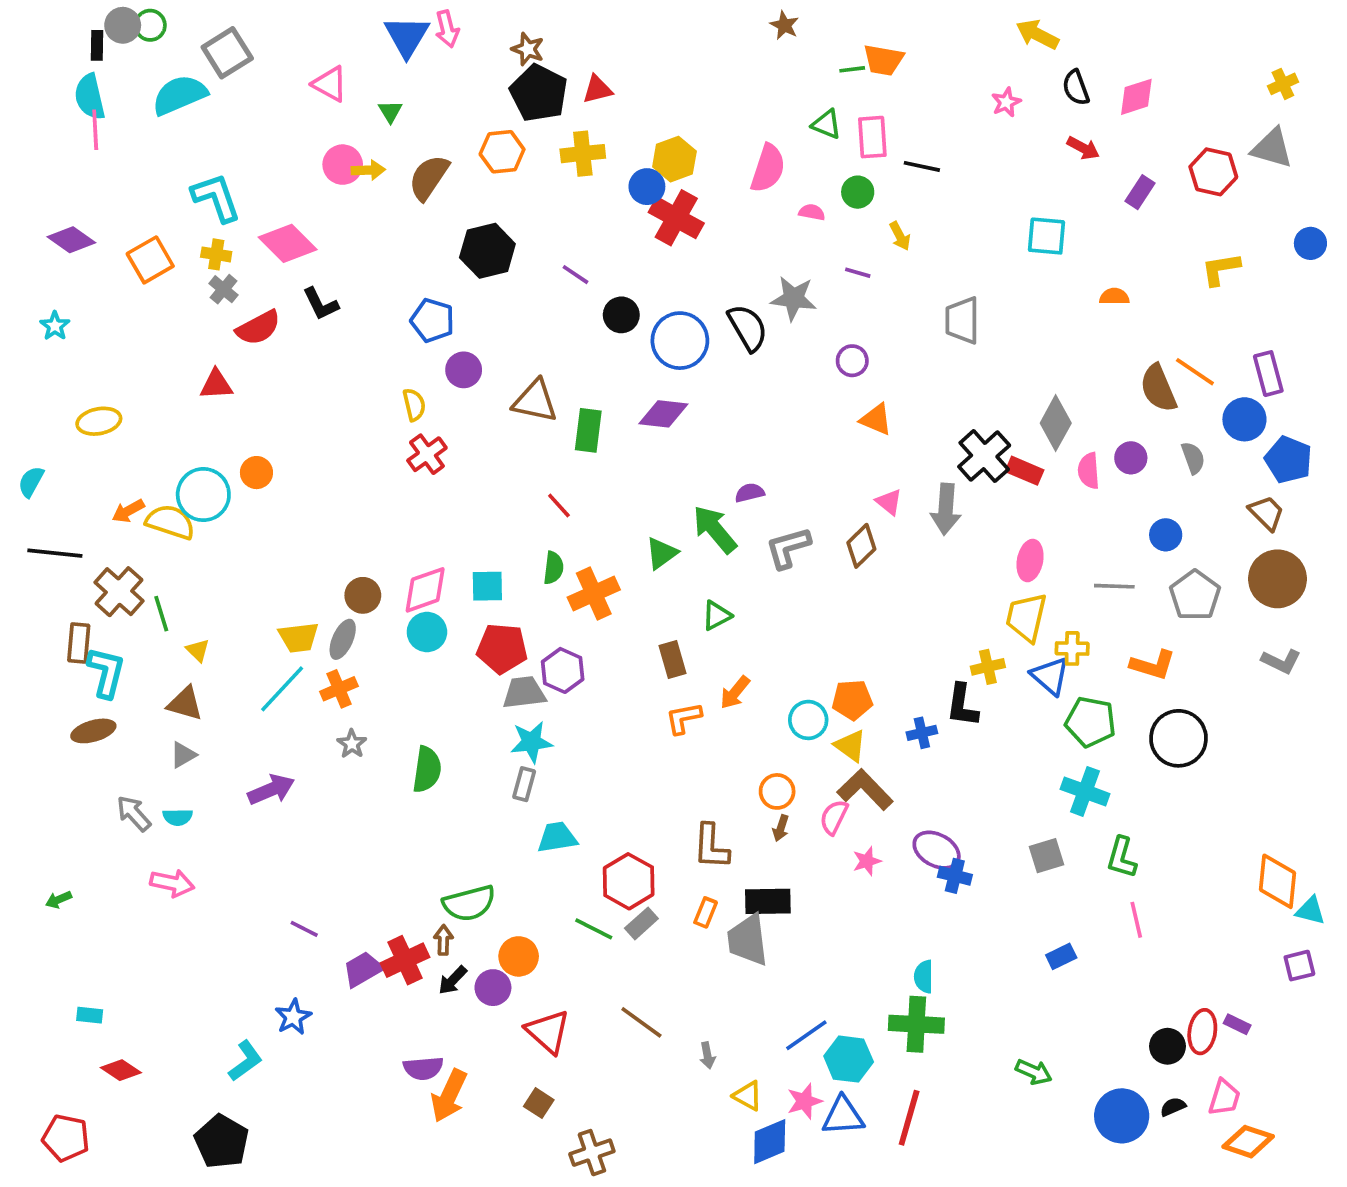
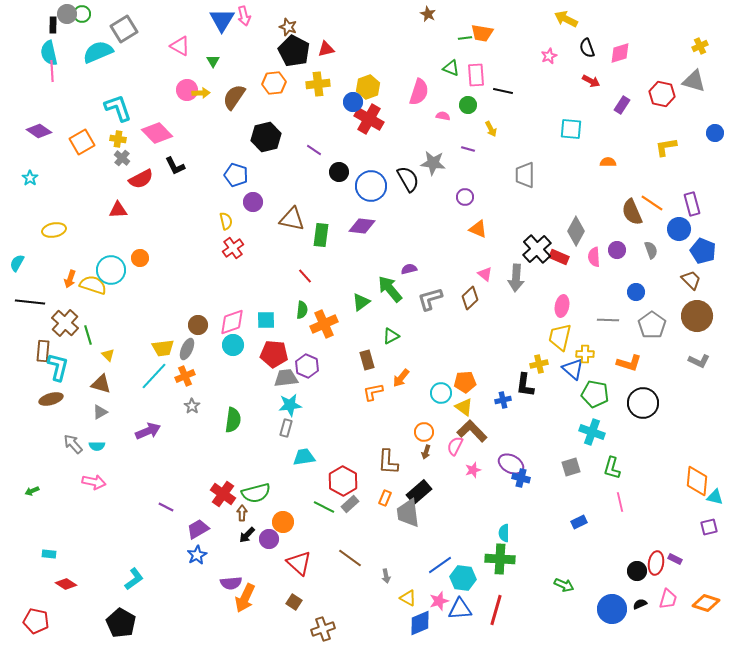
orange arrow: (128, 511) -> (70, 279), turned -42
black rectangle: (768, 901) -> (419, 492), turned -40
red cross: (405, 960) -> (223, 494), moved, turned -30
blue star: (293, 1017) -> (197, 555), moved
orange diamond: (1248, 1142) -> (706, 603), moved

